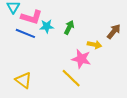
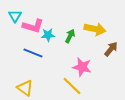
brown arrow: (114, 31) -> (111, 49), moved
blue line: (25, 33) -> (33, 53), moved
yellow arrow: (94, 45) -> (95, 29), moved, size x1.5

